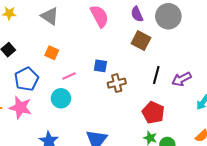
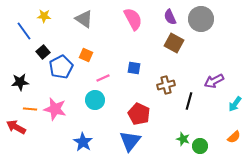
black line: (156, 75) -> (189, 101), moved
blue pentagon: (26, 79) -> (61, 67), moved
brown cross: (117, 83) -> (166, 85), moved
red pentagon: (153, 112) -> (139, 114), moved

